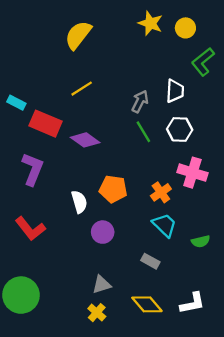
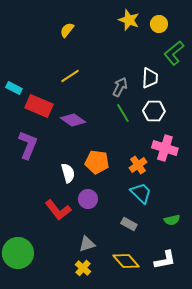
yellow semicircle: (78, 35) -> (67, 30), size x0.6
red L-shape: (30, 229) -> (58, 210), moved
green semicircle: (201, 241) -> (172, 220), moved

